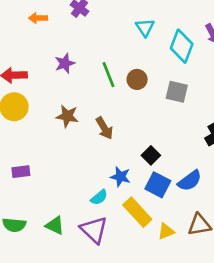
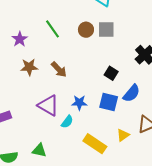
purple star: (65, 63) -> (20, 39), moved
brown circle: (137, 79) -> (86, 30), moved
black square: (151, 155) -> (111, 73), moved
yellow rectangle: (137, 212) -> (95, 144), moved
purple triangle: (94, 230) -> (48, 105), moved

